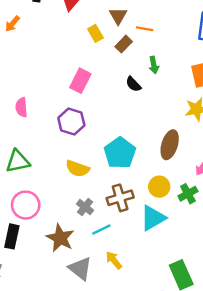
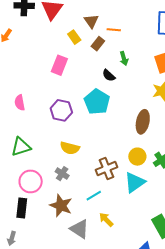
pink rectangle: (80, 81) -> (59, 65), moved
cyan pentagon: (120, 153) -> (97, 102), moved
gray cross: (85, 207) -> (62, 174), moved

